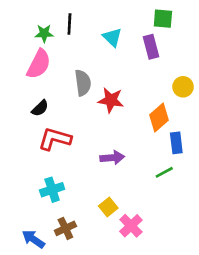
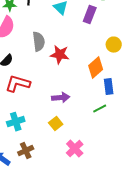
purple rectangle: (151, 47) -> (90, 15), turned 36
yellow square: (108, 207) -> (56, 124), moved

